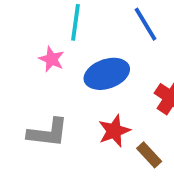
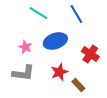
cyan line: (75, 22) -> (38, 13), turned -66
pink star: (52, 59) -> (25, 47), moved

